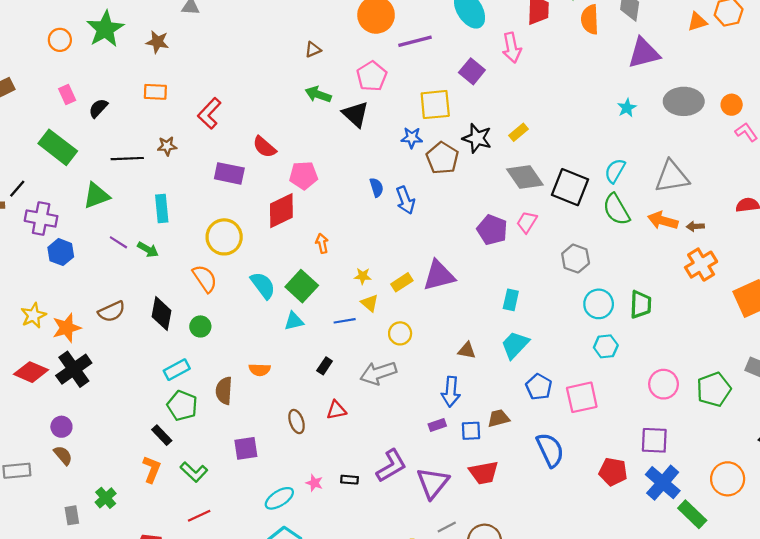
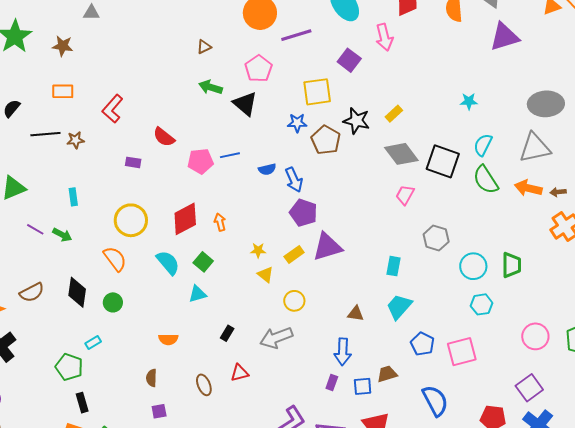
gray ellipse: (684, 101) -> (546, 104), moved
cyan star: (627, 108) -> (469, 101), moved, turned 30
black line: (127, 159) -> (45, 134), moved
purple rectangle: (229, 173) -> (133, 162), size x0.6
blue semicircle: (377, 187) -> (267, 169), turned 96
cyan rectangle: (162, 208) -> (73, 197), size x0.7
red diamond: (281, 211) -> (185, 219), moved
purple pentagon: (492, 230) -> (303, 213), moved
gray hexagon: (576, 259) -> (436, 238), moved
green square: (302, 286) -> (203, 262), size x0.7
blue line: (345, 321) -> (230, 155), moved
cyan rectangle: (177, 370) -> (93, 343), size x0.7
brown semicircle: (224, 391) -> (151, 378), moved, size x0.7
green pentagon: (182, 406) -> (69, 367), moved
purple rectangle: (437, 425) -> (332, 383), turned -49
black rectangle: (162, 435) -> (82, 403), turned 30
purple square: (654, 440) -> (529, 388), turned -36
purple square: (246, 448) -> (159, 411), size x0.7

